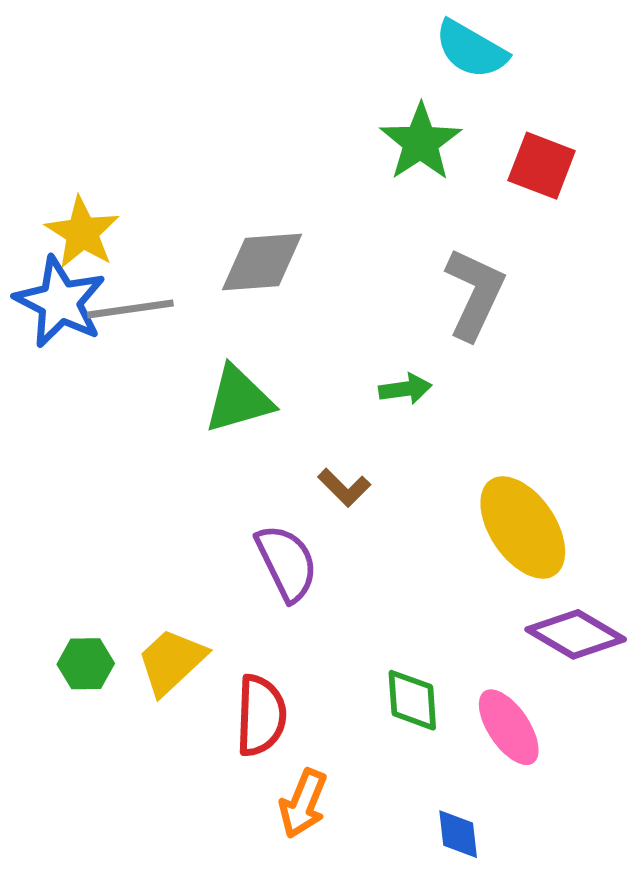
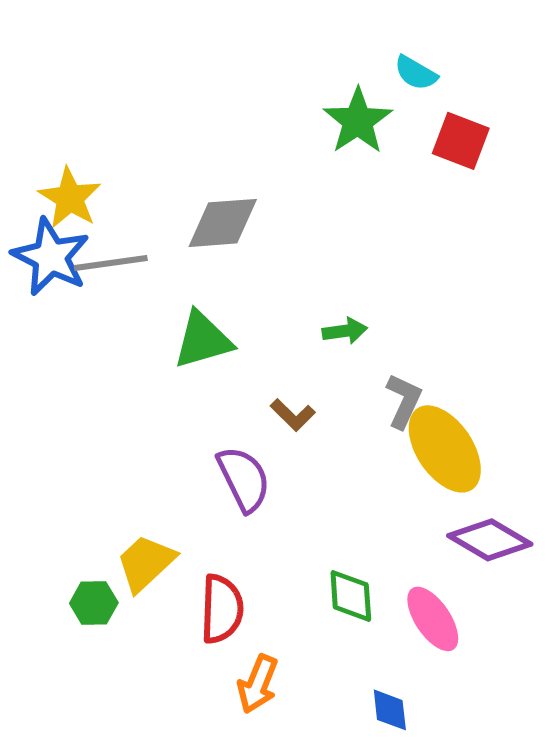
cyan semicircle: (471, 49) -> (416, 73), moved, size x0.7
gray L-shape: (475, 294) -> (404, 401), moved, size x0.7
green hexagon: (86, 664) -> (94, 603), moved

